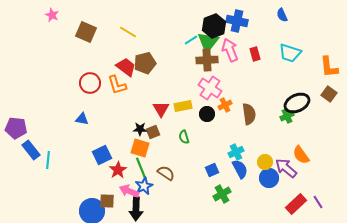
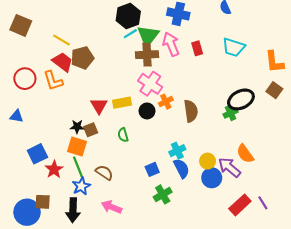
black hexagon: (214, 26) -> (128, 16), moved
yellow line: (128, 32) -> (61, 40), moved
pink arrow: (129, 191) -> (112, 207), moved

